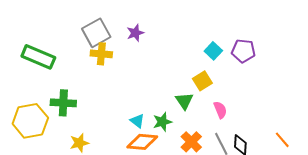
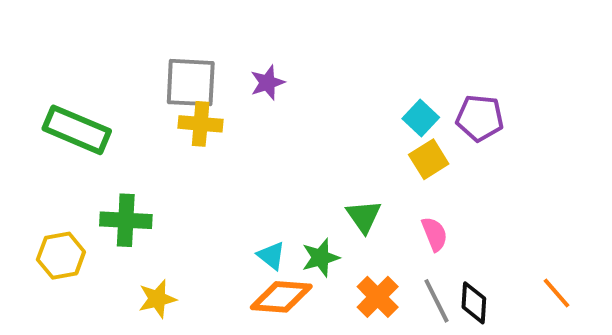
gray square: (96, 33) -> (191, 83), turned 32
yellow square: (202, 81) -> (429, 159), moved
yellow hexagon: (30, 121) -> (61, 256), size x0.7

